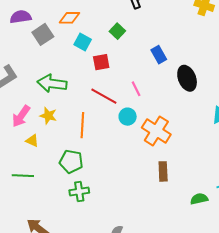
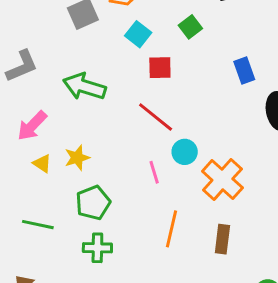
pink line: (136, 89) -> (154, 172), moved
yellow star: (48, 116) -> (77, 158), moved, turned 30
orange line: (82, 125) -> (172, 229), moved
green pentagon: (71, 161) -> (93, 203), turned 30
green line: (23, 176) -> (38, 225), moved

